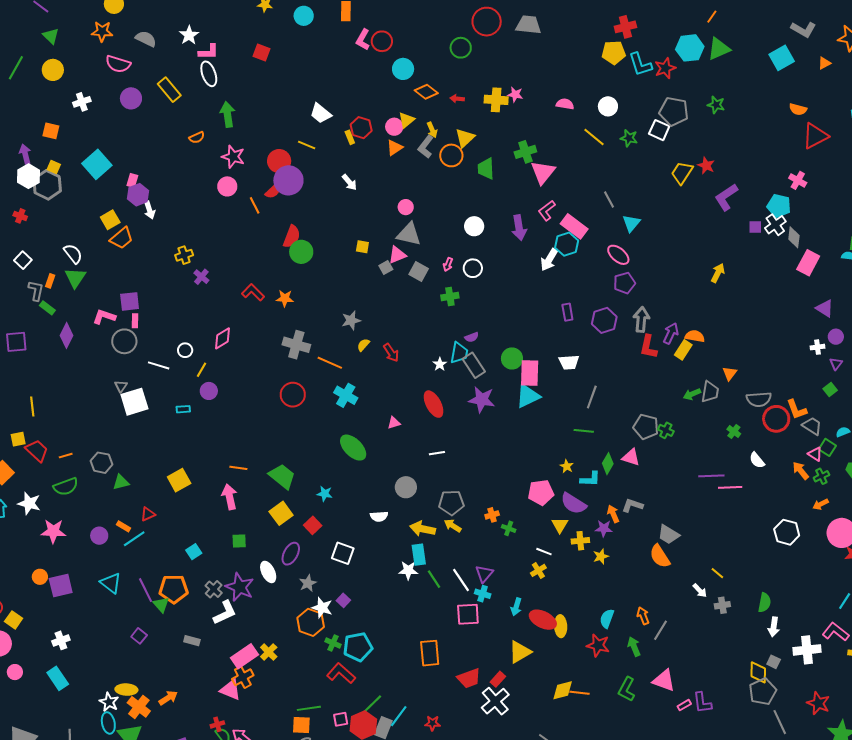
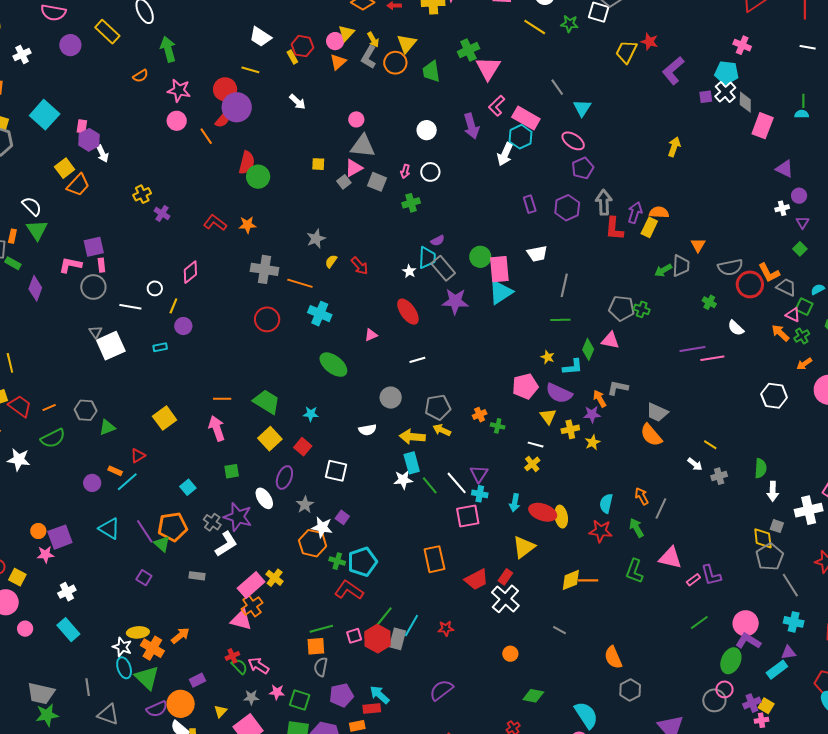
pink star: (53, 531) -> (45, 554), moved, size x0.7

